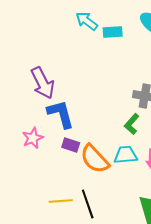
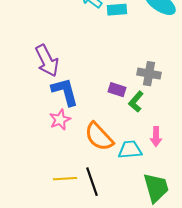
pink star: (33, 138) -> (60, 120), moved
purple rectangle: (71, 145) -> (117, 90), moved
cyan trapezoid: (126, 155) -> (130, 150), moved

